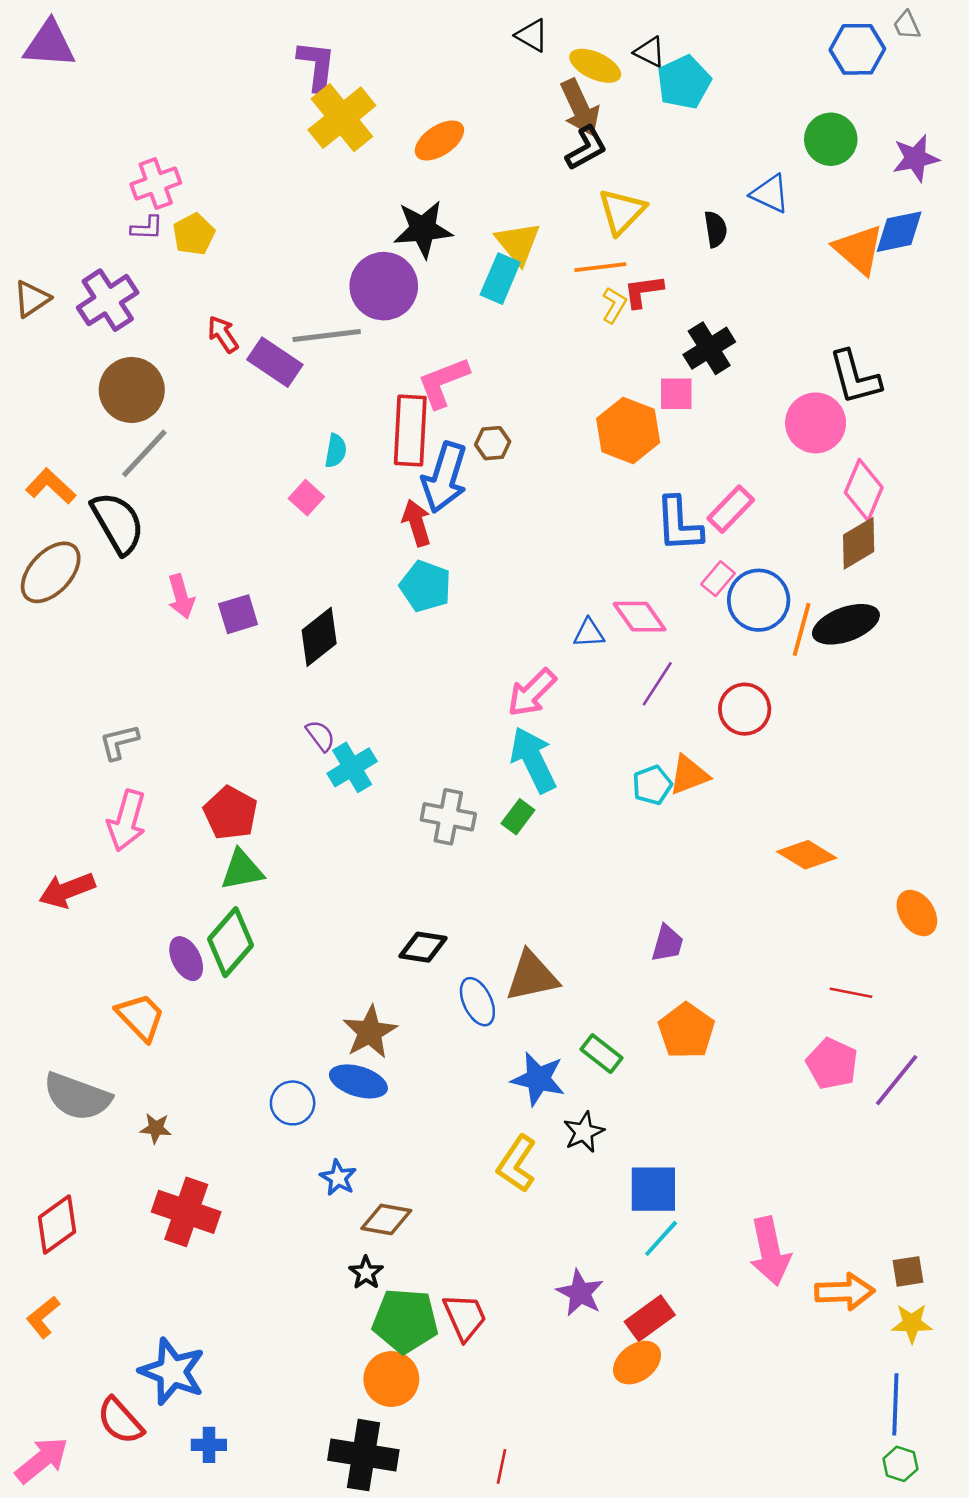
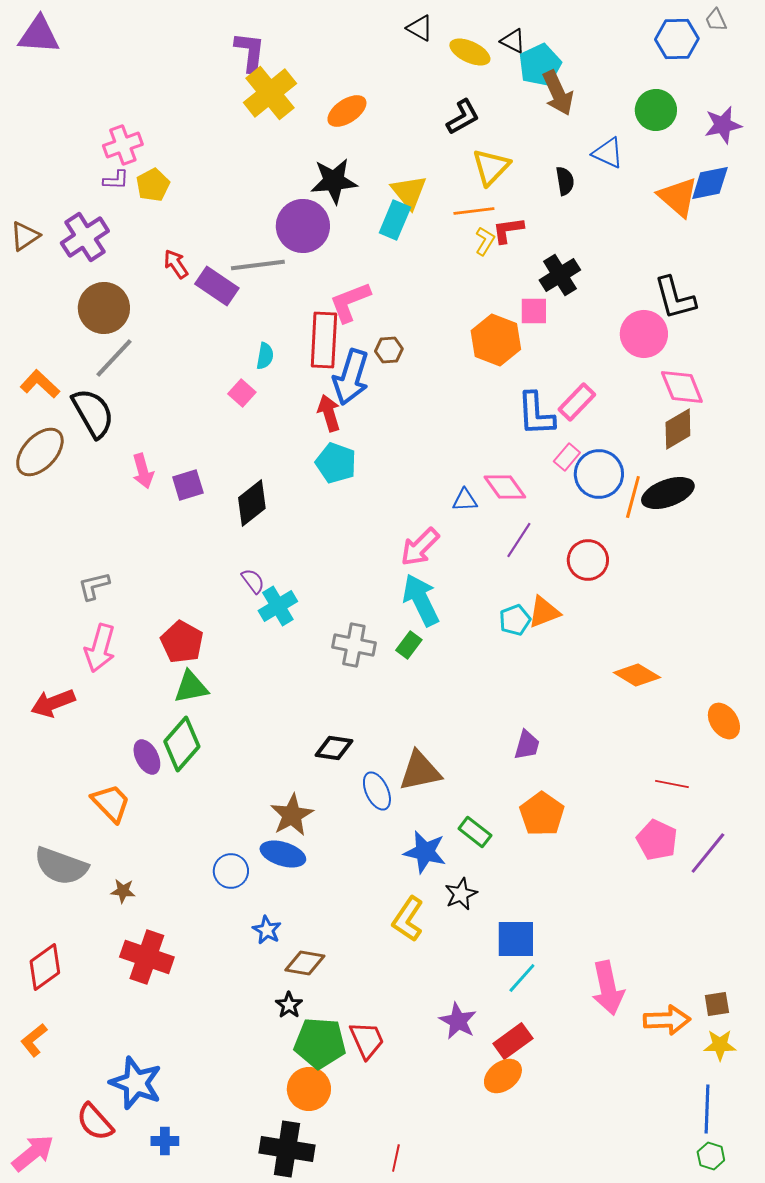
brown arrow: (580, 108) -> (558, 93), moved
pink diamond: (864, 490) -> (682, 387), turned -45

